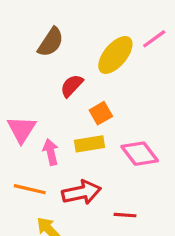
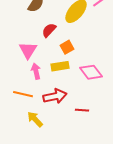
pink triangle: (22, 129) -> (28, 50), moved

